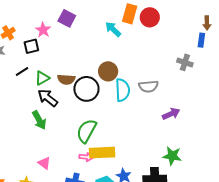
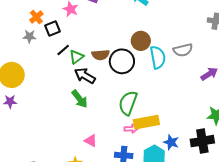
black square: (31, 46) -> (52, 28), moved
black line: (22, 71) -> (63, 50), moved

